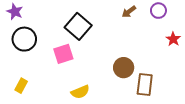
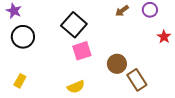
pink square: (63, 54) -> (82, 51), moved
brown rectangle: (145, 85) -> (137, 80), turned -40

